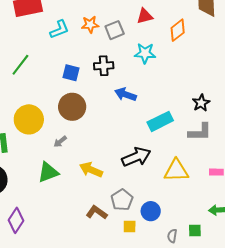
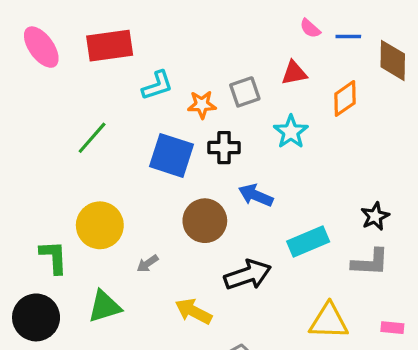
orange star: (90, 25) -> (202, 105), moved
cyan star: (145, 53) -> (291, 132), turned 30
blue square: (71, 73) -> (172, 155), size x1.6
brown circle: (72, 107) -> (205, 221), moved
black arrow: (136, 157) -> (248, 275), moved
green triangle: (48, 172) -> (104, 306), moved

